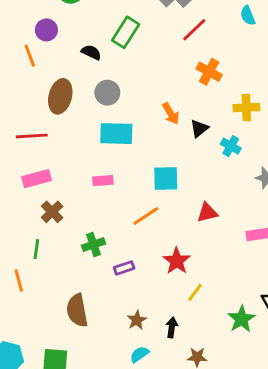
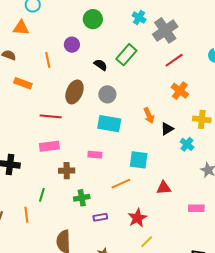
orange line: (30, 56) -> (48, 60), moved
brown cross: (52, 212) -> (67, 171), moved, turned 35

